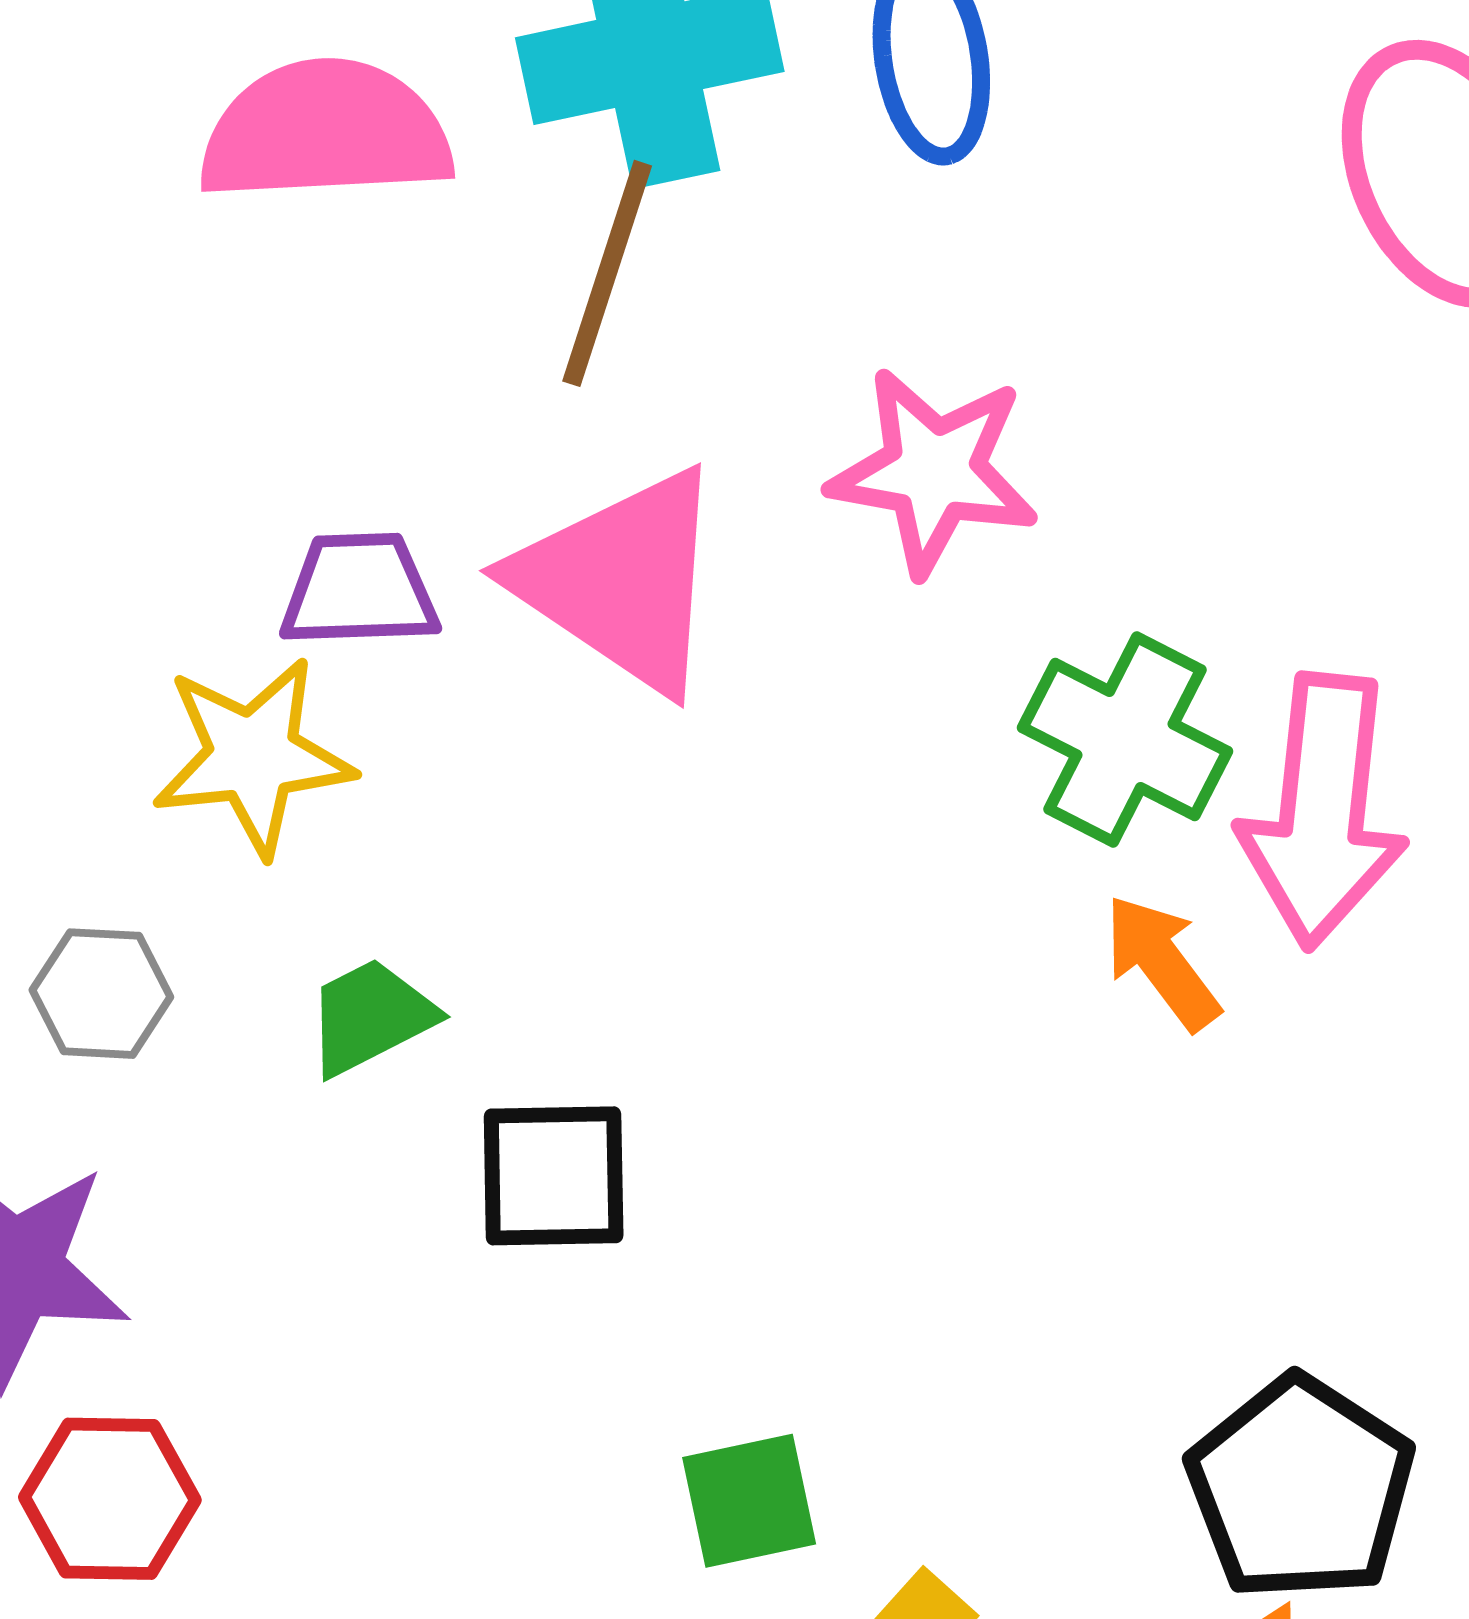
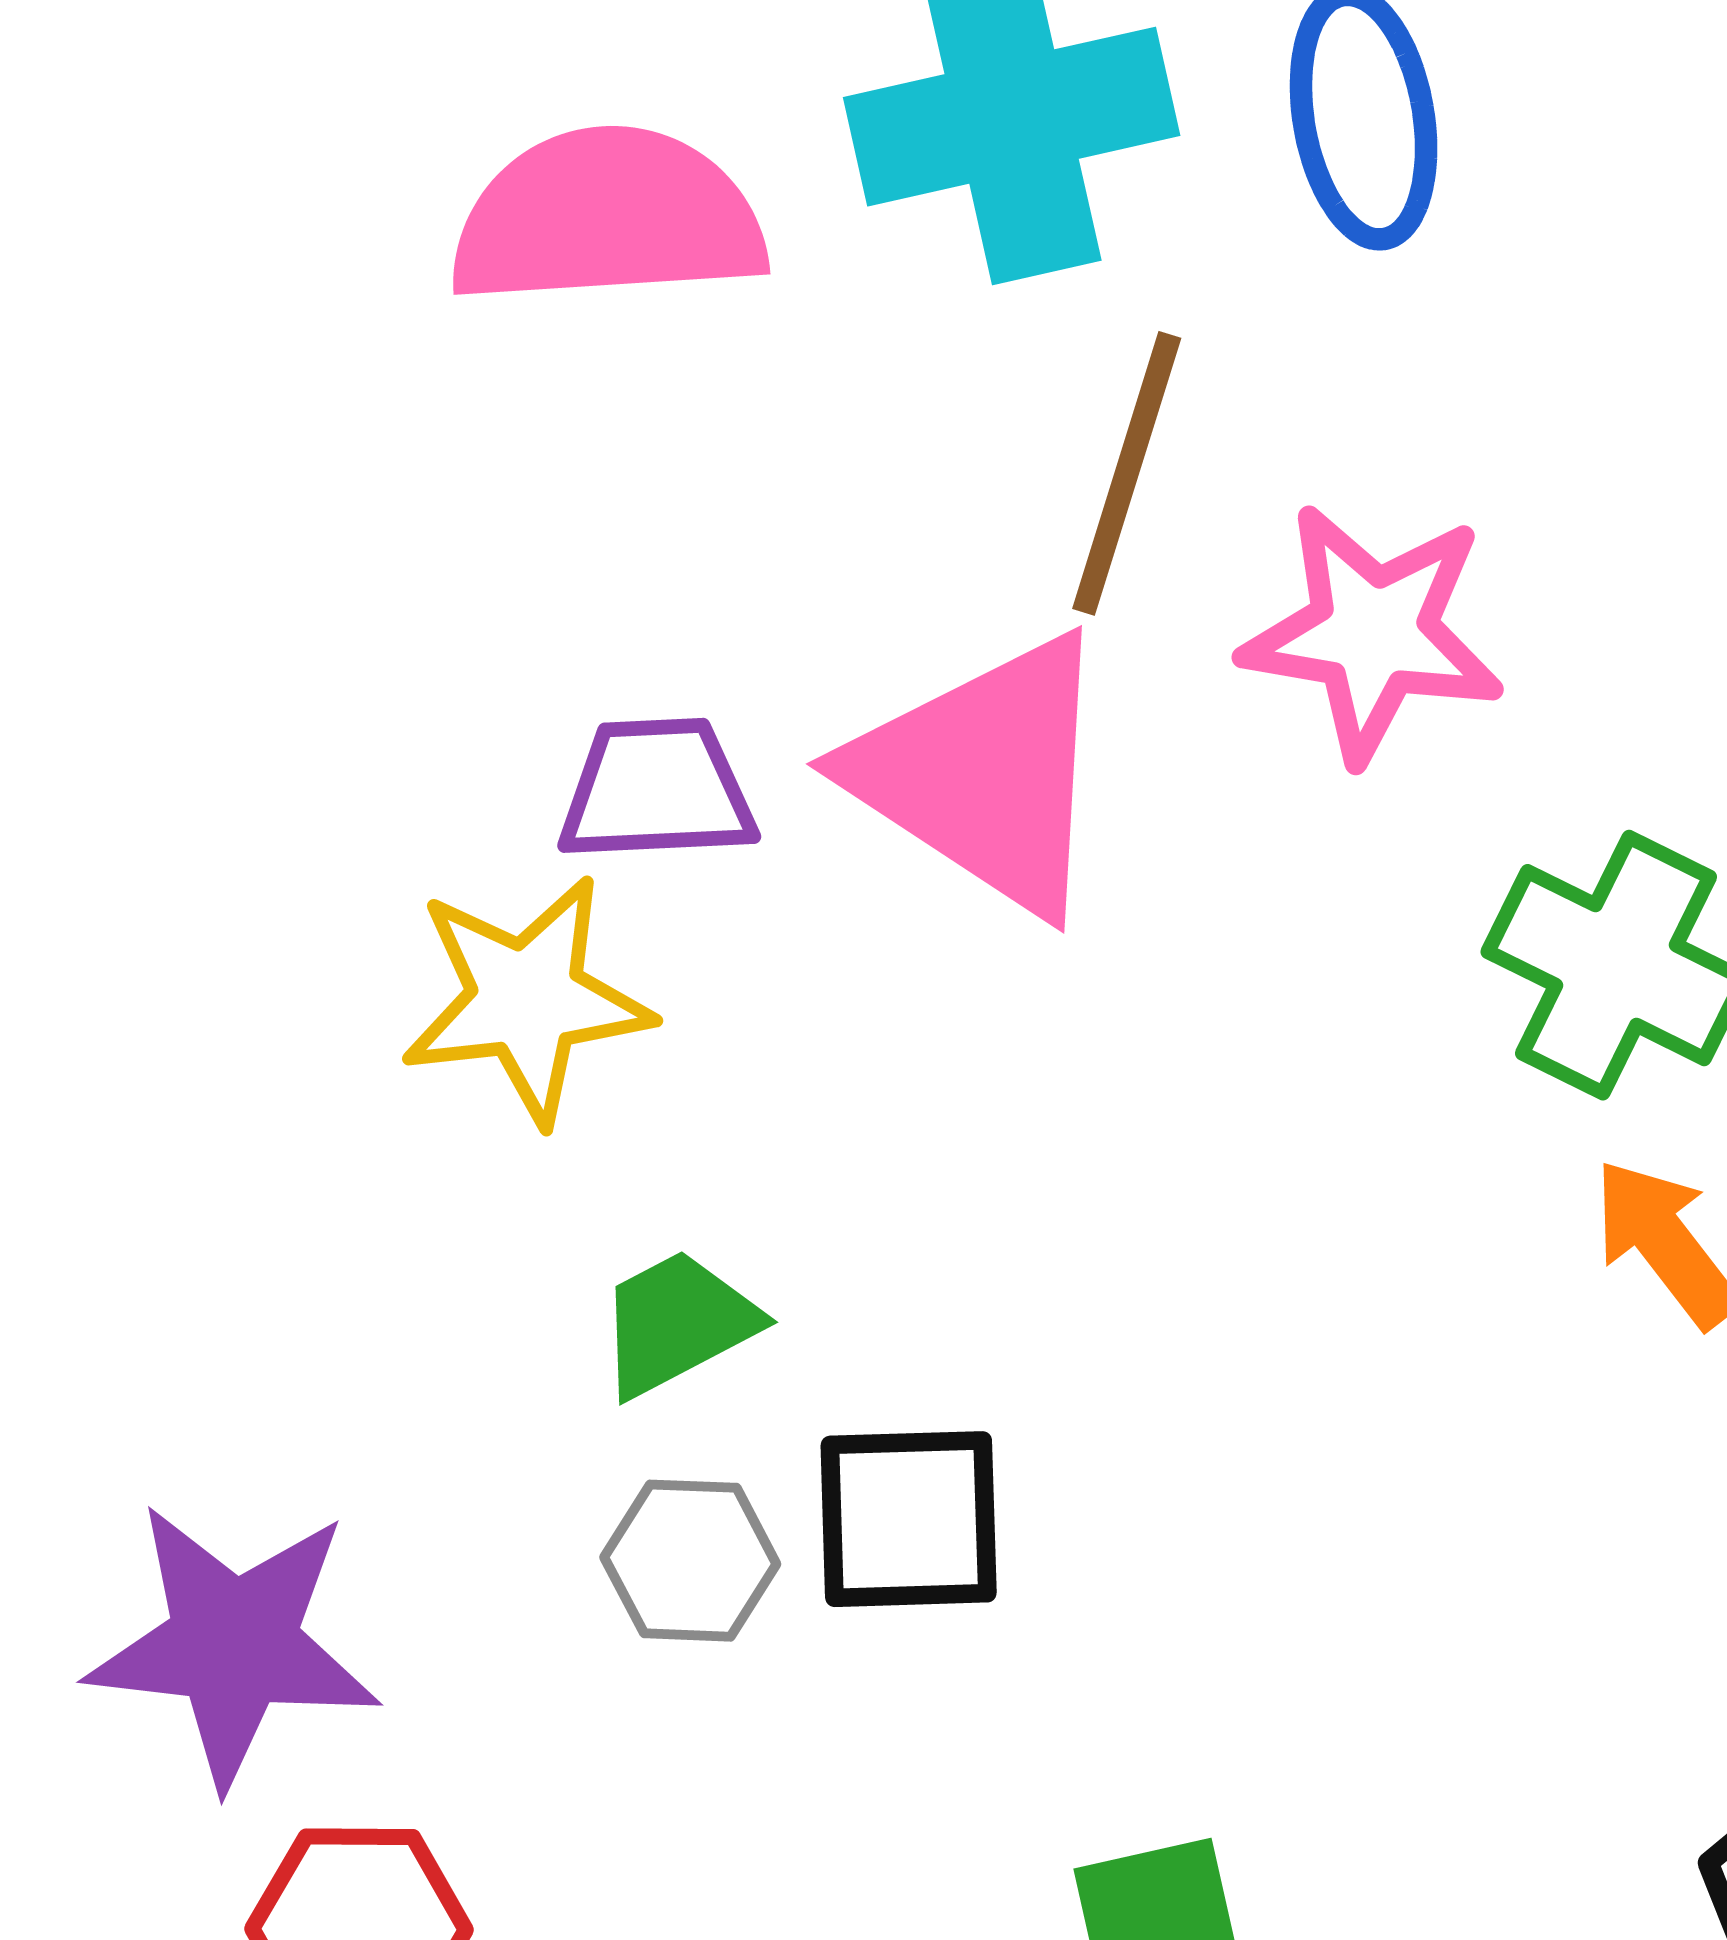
brown line: (607, 273) -> (1127, 473), moved
gray hexagon: (101, 994) -> (690, 1561), moved

